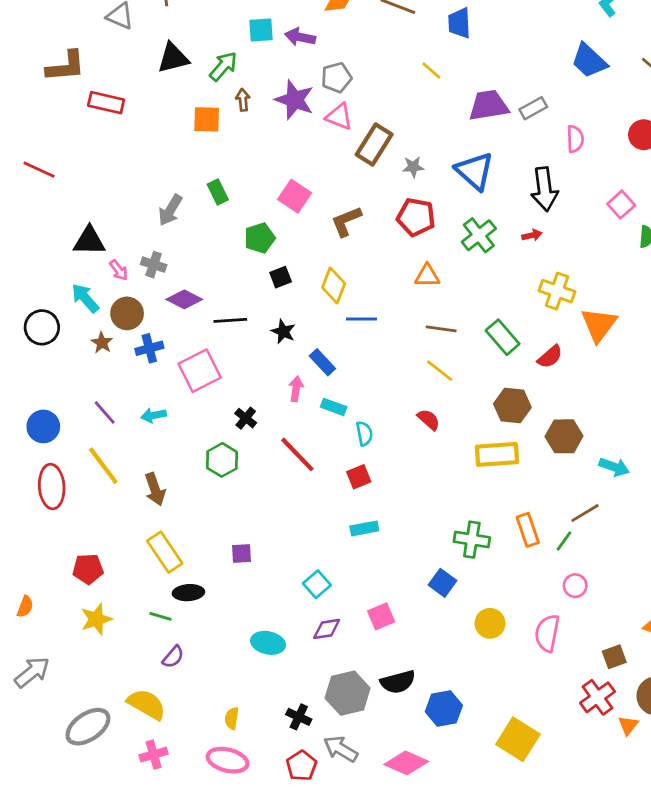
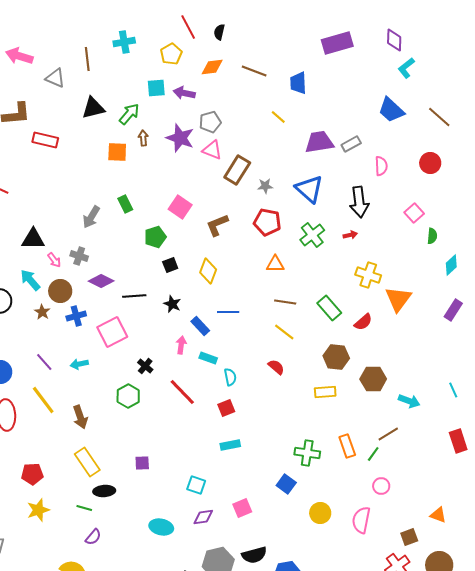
blue line: (362, 319) -> (228, 312), moved
yellow rectangle: (497, 454) -> (325, 392), size x0.7
cyan square: (317, 584) -> (196, 485), turned -30

